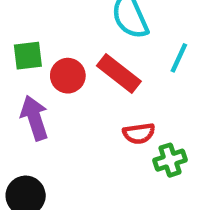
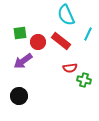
purple arrow: (34, 118) -> (23, 61), turned -108
green cross: (170, 160) -> (84, 80), turned 32

